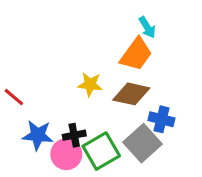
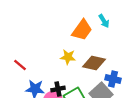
orange trapezoid: (136, 54) -> (82, 30), moved

